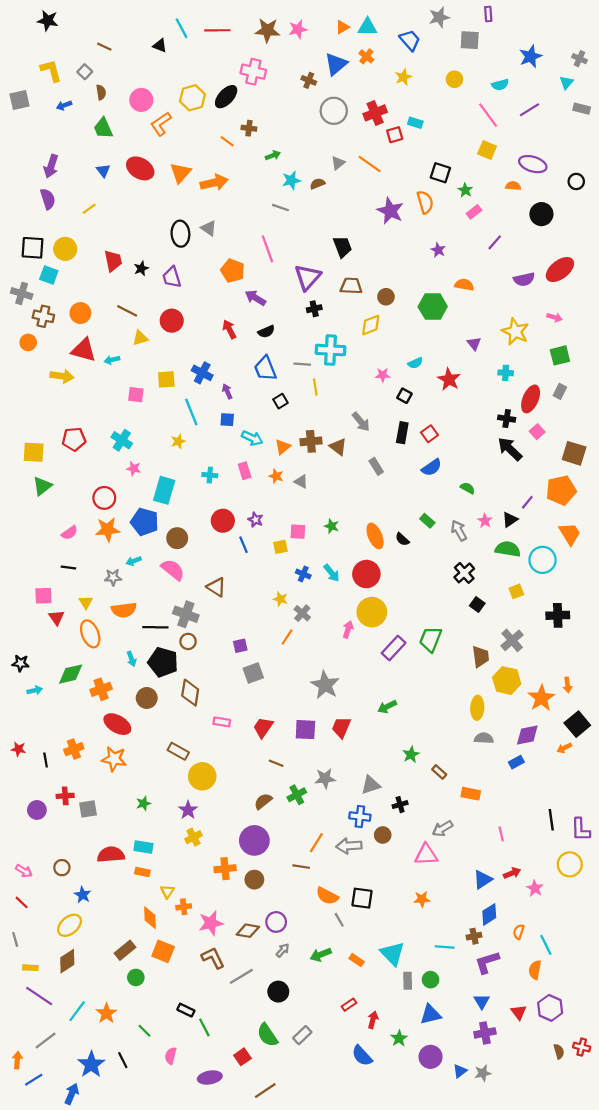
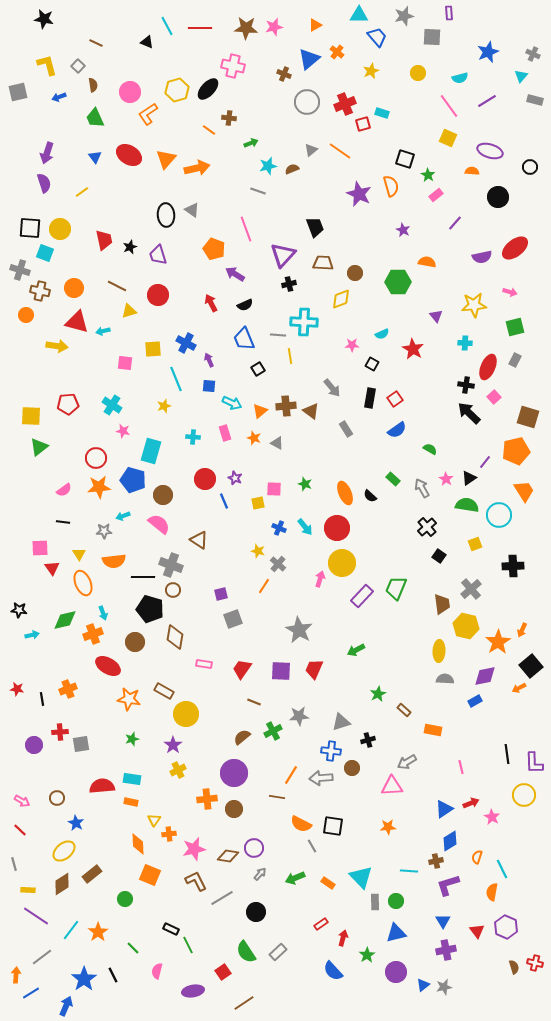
cyan triangle: (367, 27) -> (359, 15), moved
yellow star: (515, 332) -> (474, 305), turned -30
cyan arrow: (131, 659) -> (103, 613), moved
orange arrow: (568, 685) -> (522, 630), turned 32
orange star: (114, 759) -> (129, 699), moved
brown rectangle: (125, 950) -> (92, 874), moved

